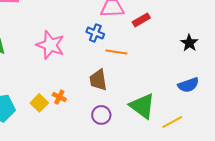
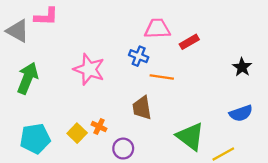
purple circle: (101, 115) -> (123, 149), moved

